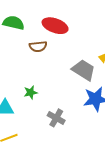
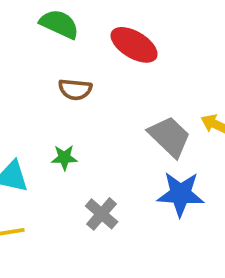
brown semicircle: (38, 46) -> (75, 89), moved

